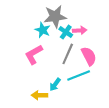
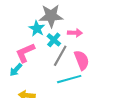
cyan cross: (66, 32) -> (54, 40), moved
cyan arrow: (55, 85) -> (16, 70), moved

